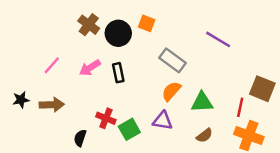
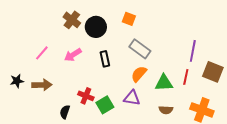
orange square: (147, 23) -> (129, 19), moved
purple line: (218, 39) -> (193, 51), moved, turned 70
black rectangle: (118, 73) -> (105, 59), moved
red line: (240, 107) -> (186, 77), moved
brown semicircle: (204, 136) -> (166, 110), turned 40

